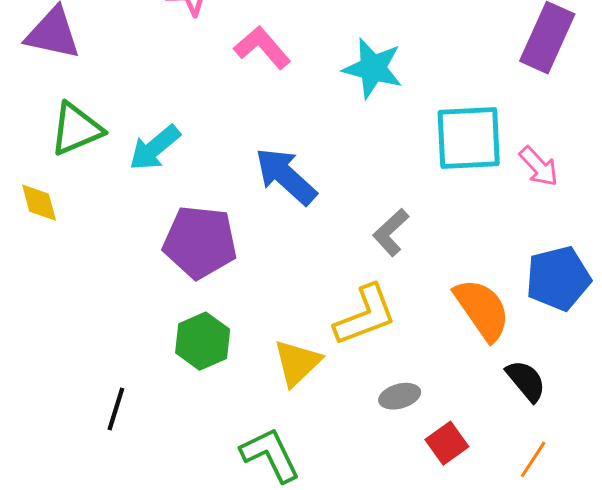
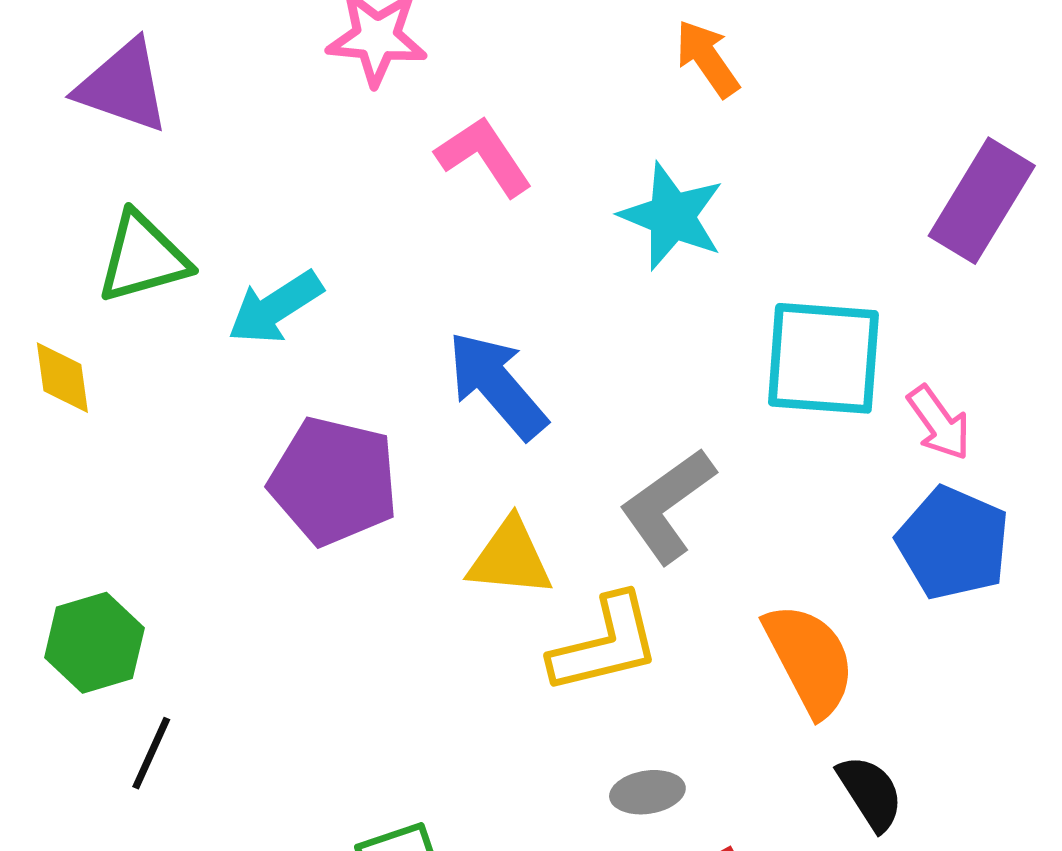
gray L-shape: (391, 232) -> (667, 506), size x1.4
blue pentagon: (558, 278) -> (953, 543), moved, turned 30
green hexagon: (203, 341) -> (94, 643), moved
yellow triangle: (297, 363) -> (510, 558), moved, turned 42

